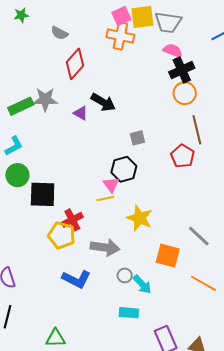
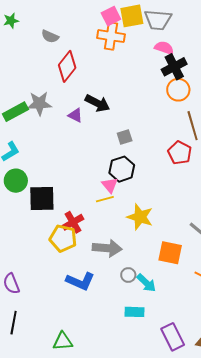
gray square: (137, 138) -> (125, 137), moved

